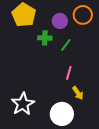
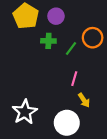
orange circle: (83, 15) -> (93, 38), moved
purple circle: (60, 21) -> (56, 16), moved

